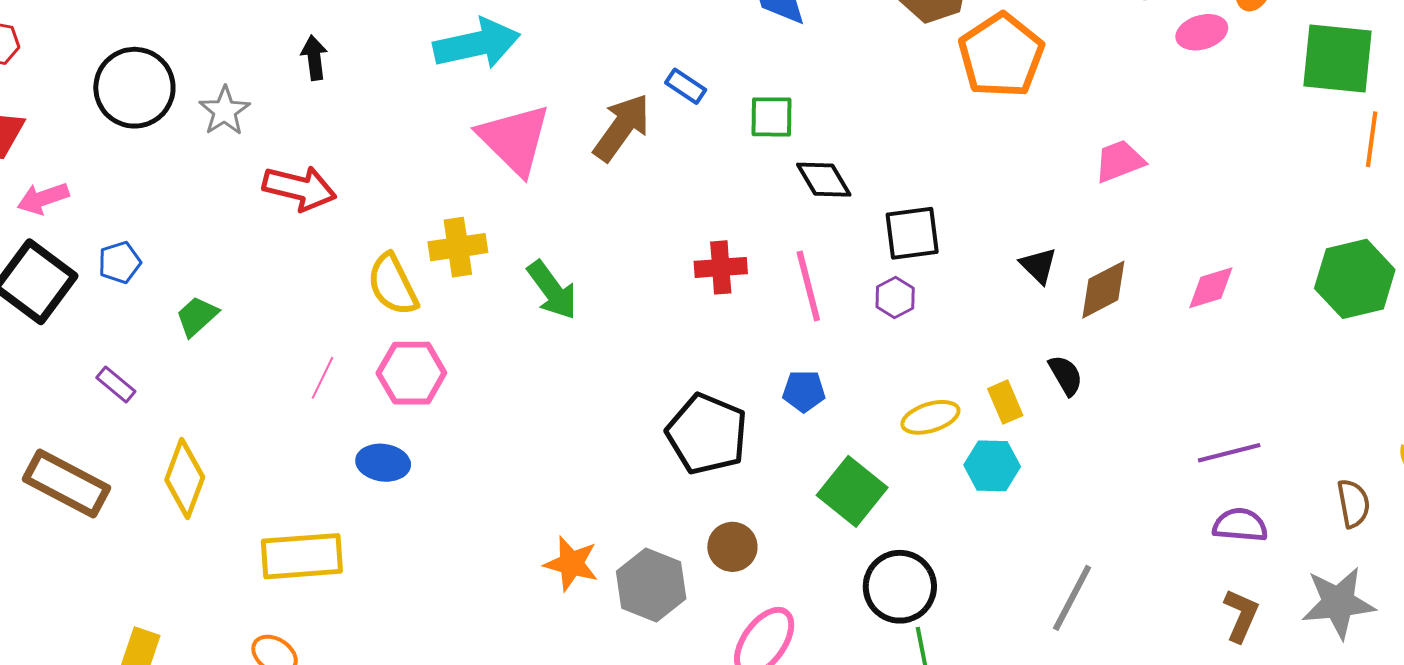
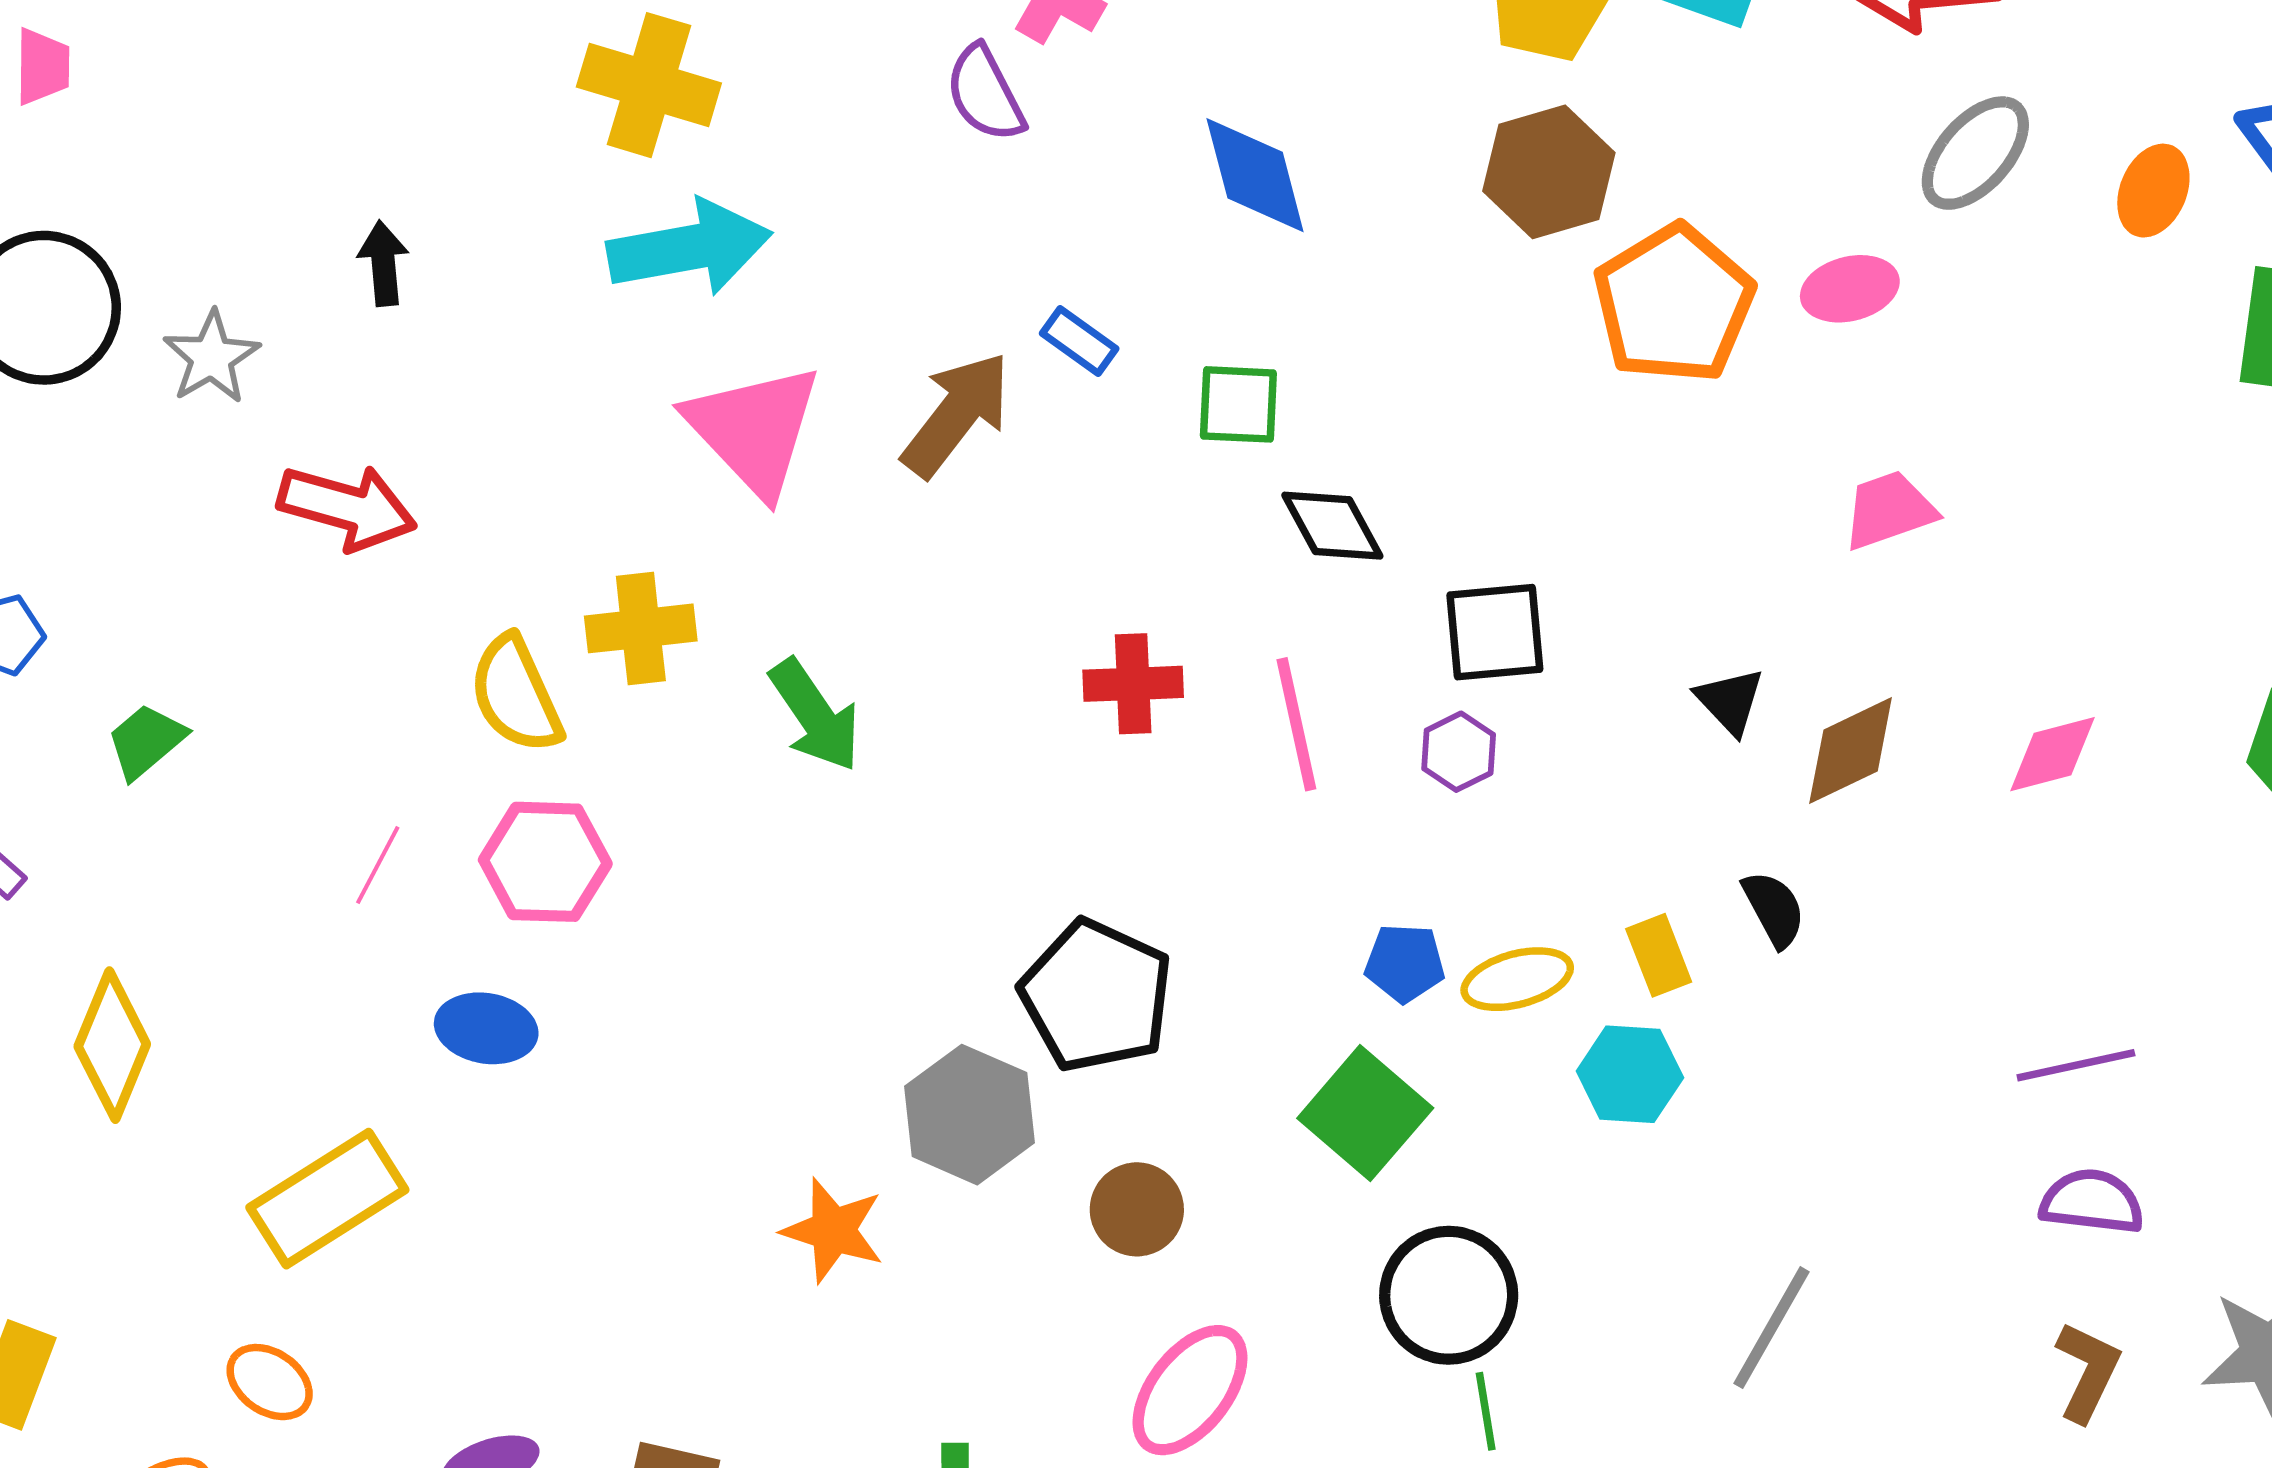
pink ellipse: (1202, 32) -> (1850, 289), moved
blue pentagon: (804, 391) -> (1405, 963), moved
yellow rectangle: (302, 556) -> (327, 1199), turned -30
gray hexagon: (651, 585) -> (969, 1115), moved

